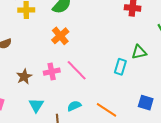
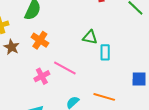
green triangle: (139, 52) -> (90, 37), moved, turned 42
brown star: (24, 77) -> (12, 47), moved

